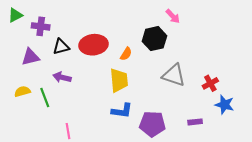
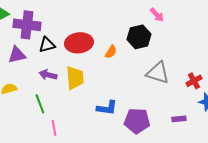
purple cross: (41, 26) -> (27, 25), size x1.5
yellow trapezoid: (119, 80) -> (75, 78), moved
green line: (45, 98) -> (40, 104), moved

